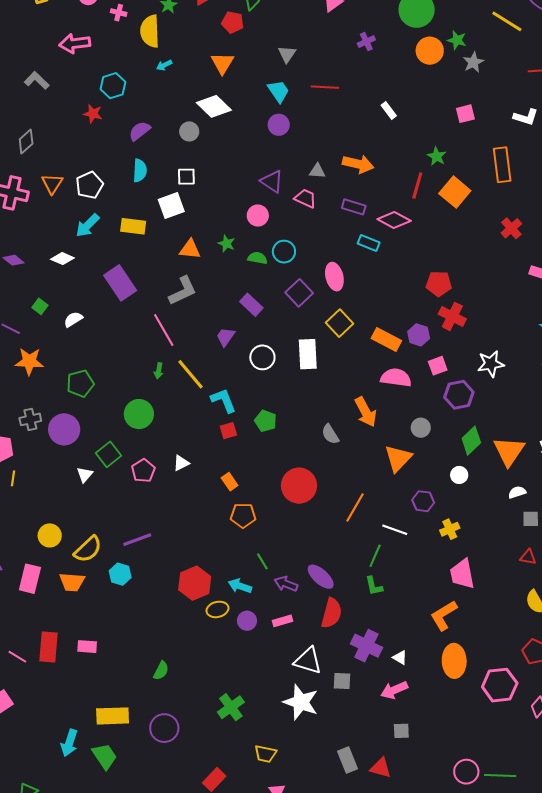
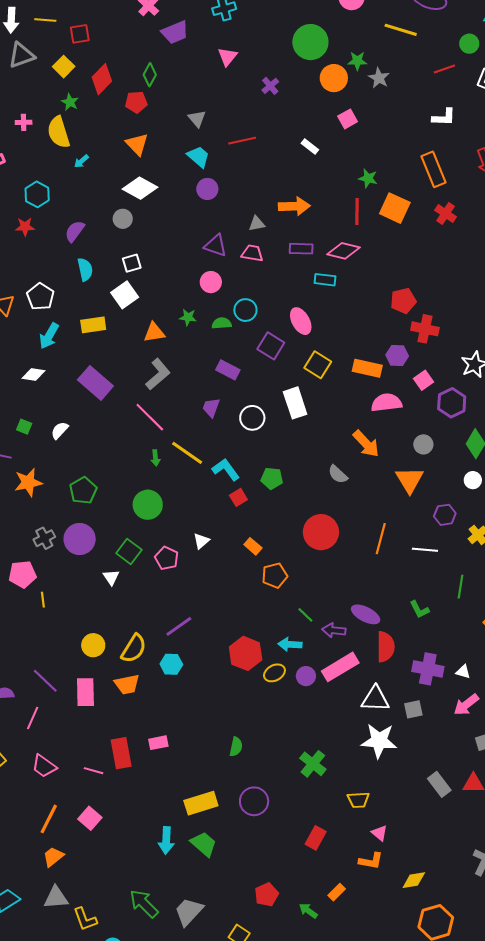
pink square: (465, 114) -> (348, 119), moved
red cross: (511, 228) -> (446, 213), moved
green line: (375, 556) -> (460, 587), moved
pink rectangle: (282, 621) -> (340, 667), size x1.8

